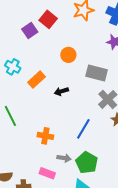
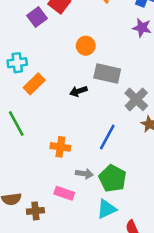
cyan cross: (13, 67) -> (17, 63), turned -35
gray rectangle: (97, 73) -> (107, 74), moved
orange rectangle: (36, 80) -> (34, 84), moved

